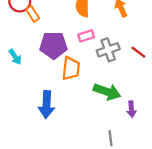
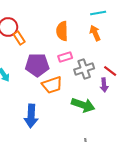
orange trapezoid: (71, 68) -> (52, 85), turned 65
purple arrow: (131, 109) -> (104, 85), moved

